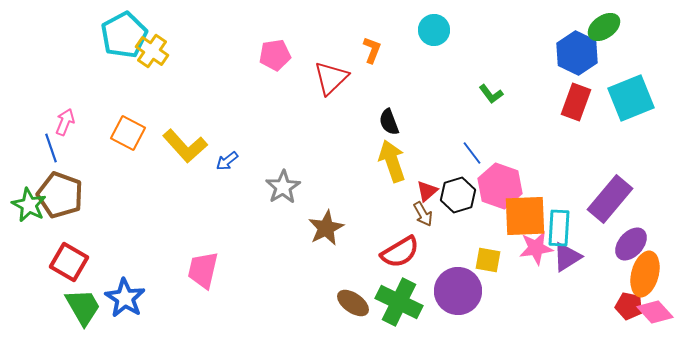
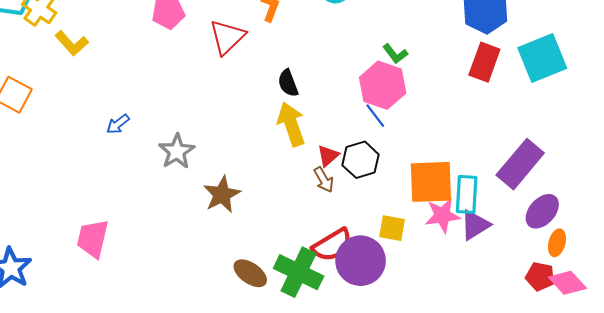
yellow L-shape: (185, 146) -> (72, 43), moved, size x0.7
pink hexagon: (500, 186) -> (383, 85), moved
red semicircle: (400, 252) -> (332, 245), moved
orange ellipse: (645, 274) -> (557, 243), size x0.6

